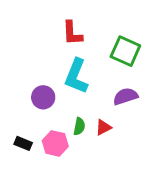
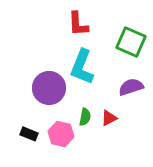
purple circle: (43, 97) -> (49, 88), size x1.4

